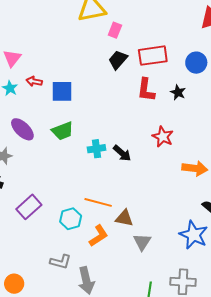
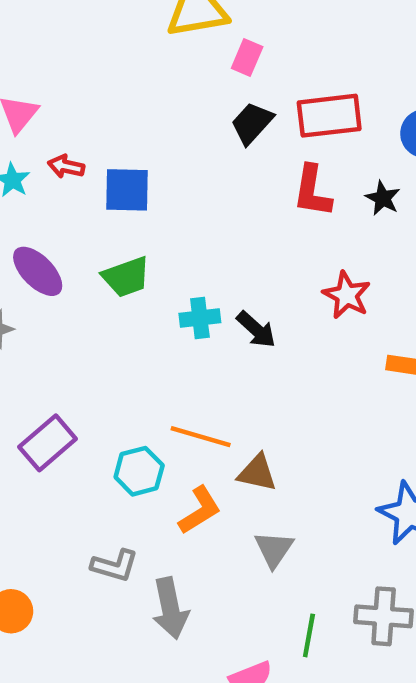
gray triangle: (142, 242) -> (274, 549), moved

